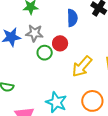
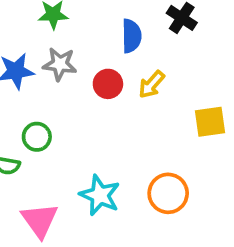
green circle: (45, 53) -> (37, 137), moved
yellow arrow: (82, 66) -> (151, 84), moved, size x0.7

